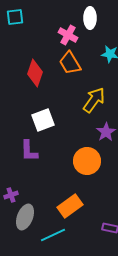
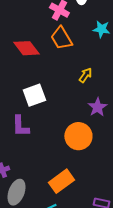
red diamond: (35, 73) -> (26, 48), turned -56
yellow arrow: (94, 100) -> (85, 75), size x0.6

